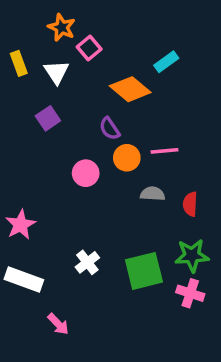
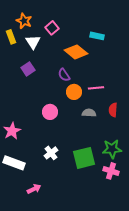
orange star: (62, 27) -> (24, 21), moved
cyan rectangle: (166, 62) -> (97, 36), turned 48
pink circle: (86, 173) -> (50, 112), moved
red semicircle: (190, 204) -> (113, 110), moved
pink arrow: (58, 324) -> (34, 189), turned -72

